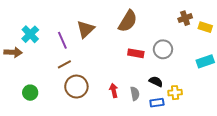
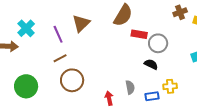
red rectangle: (136, 53) -> (139, 34), moved
black semicircle: (156, 81) -> (151, 64), moved
red arrow: (114, 91) -> (109, 98), moved
green circle: (30, 93) -> (26, 86), size x1.5

